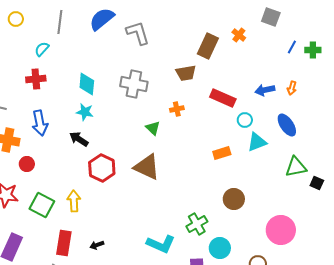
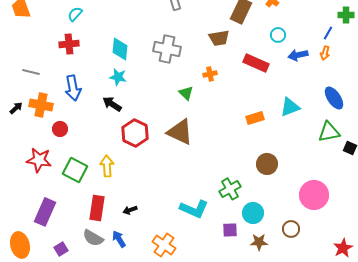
blue line: (292, 47) -> (328, 33), moved
cyan circle: (245, 120) -> (278, 35), moved
blue ellipse: (287, 125) -> (334, 98), moved

